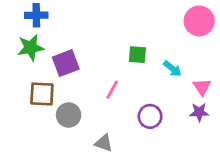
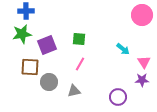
green square: (137, 55) -> (79, 39), moved
purple circle: (150, 116) -> (118, 97), moved
gray triangle: (104, 143) -> (74, 91), moved, turned -32

